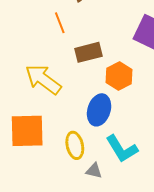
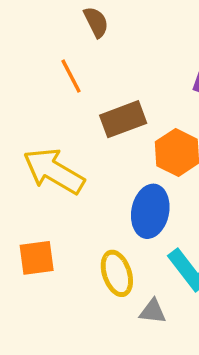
orange square: (27, 131) -> (37, 258), size x0.6

